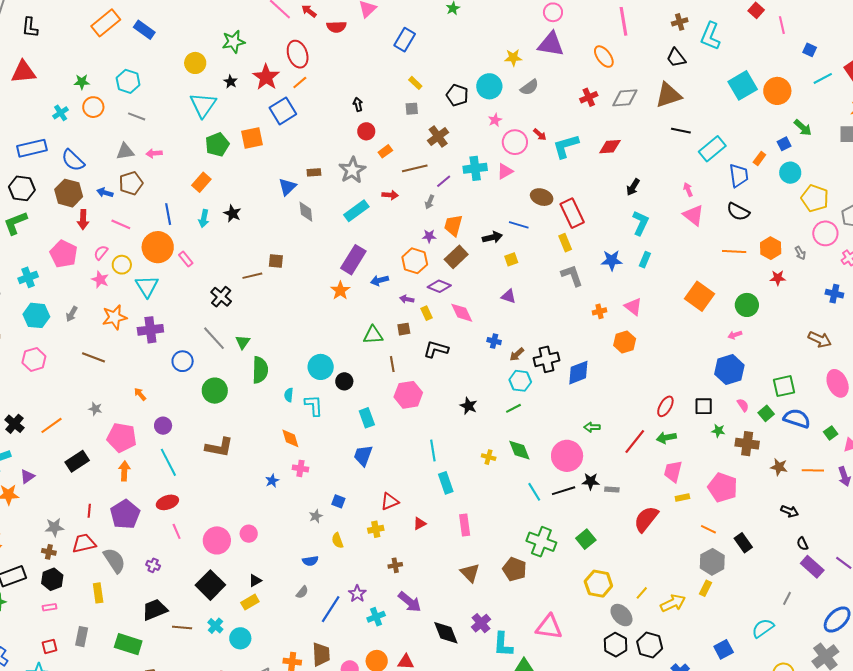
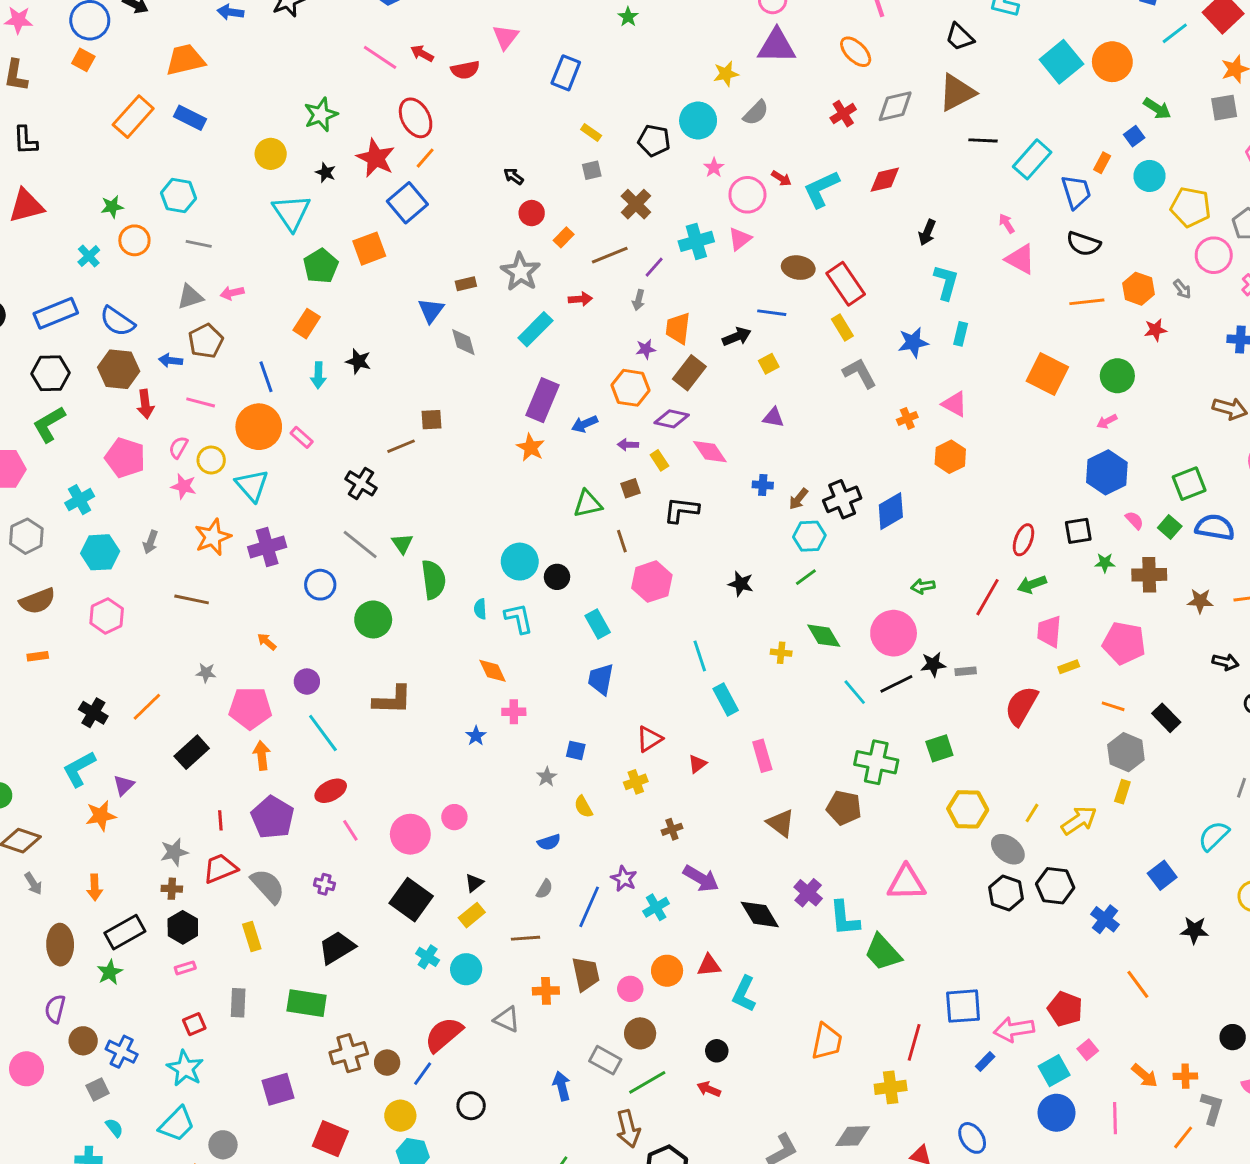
black arrow: (358, 104) -> (514, 176), turned -32
green square: (586, 539) -> (939, 748), turned 30
brown line: (182, 627) -> (525, 938), moved

